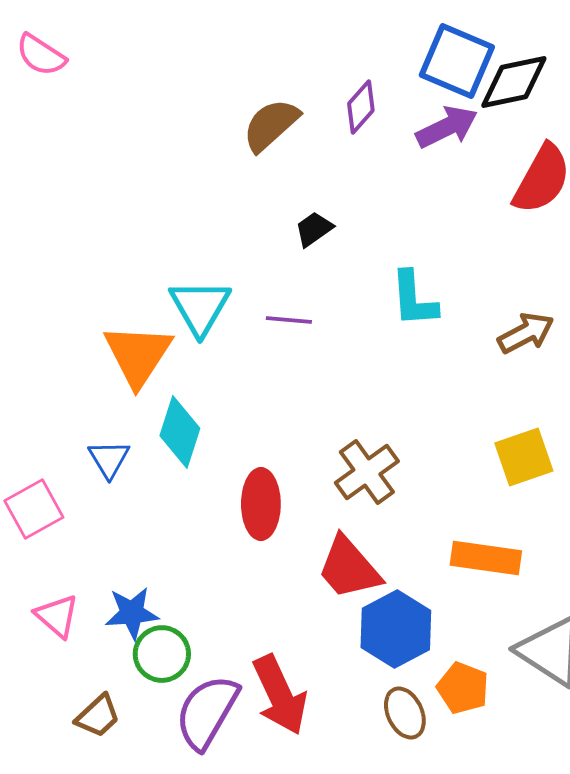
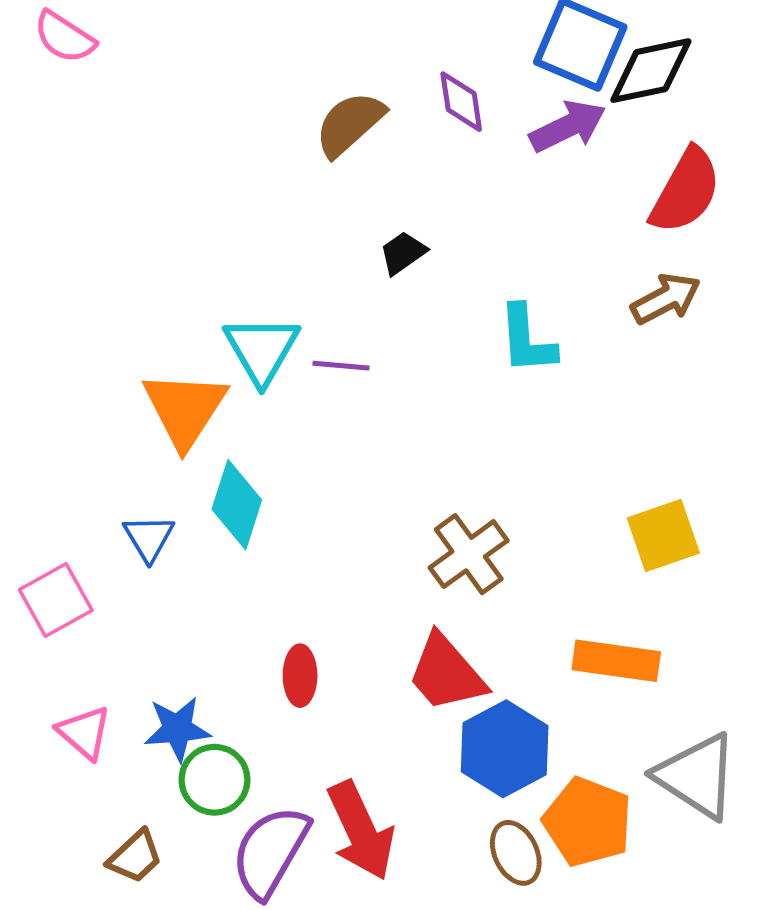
purple diamond: (361, 107) -> (461, 102), turned -50
purple line: (289, 320) -> (341, 366), moved
brown arrow: (526, 333) -> (666, 299), moved
red ellipse: (261, 504) -> (300, 676), moved, size x0.7
orange pentagon: (463, 688) -> (588, 822), size x1.4

